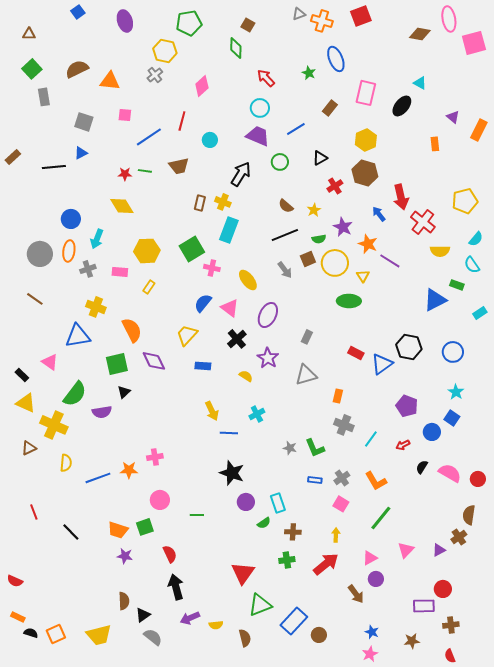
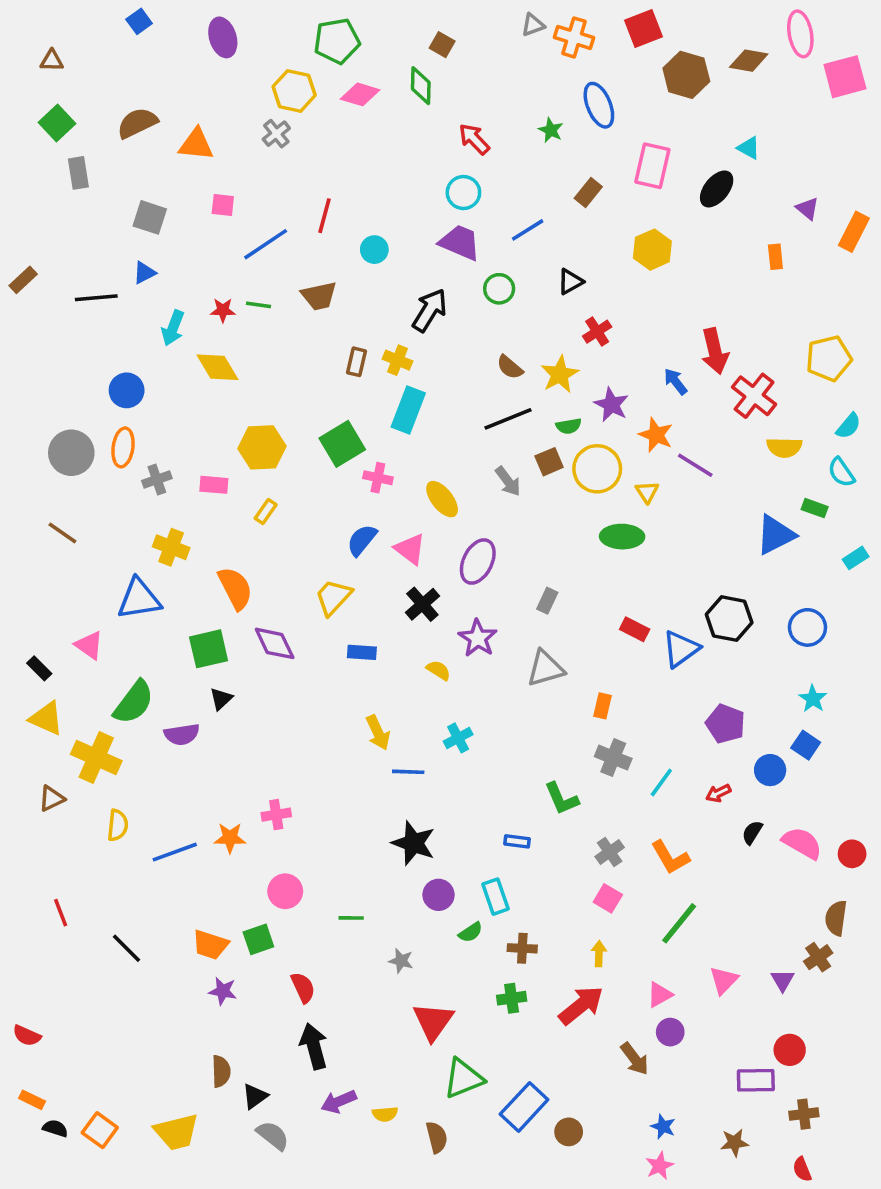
pink diamond: (202, 86) -> (360, 94), moved, turned 60
brown hexagon: (365, 173) -> (686, 75), moved
yellow star: (314, 210) -> (560, 374), size x1.5
cyan arrow: (97, 239) -> (173, 328), moved
gray star: (290, 448) -> (401, 961), moved
blue rectangle: (315, 480) -> (517, 841), moved
purple triangle: (439, 550) -> (783, 980), turned -32
orange square: (56, 634) -> (100, 1130), turned -30

